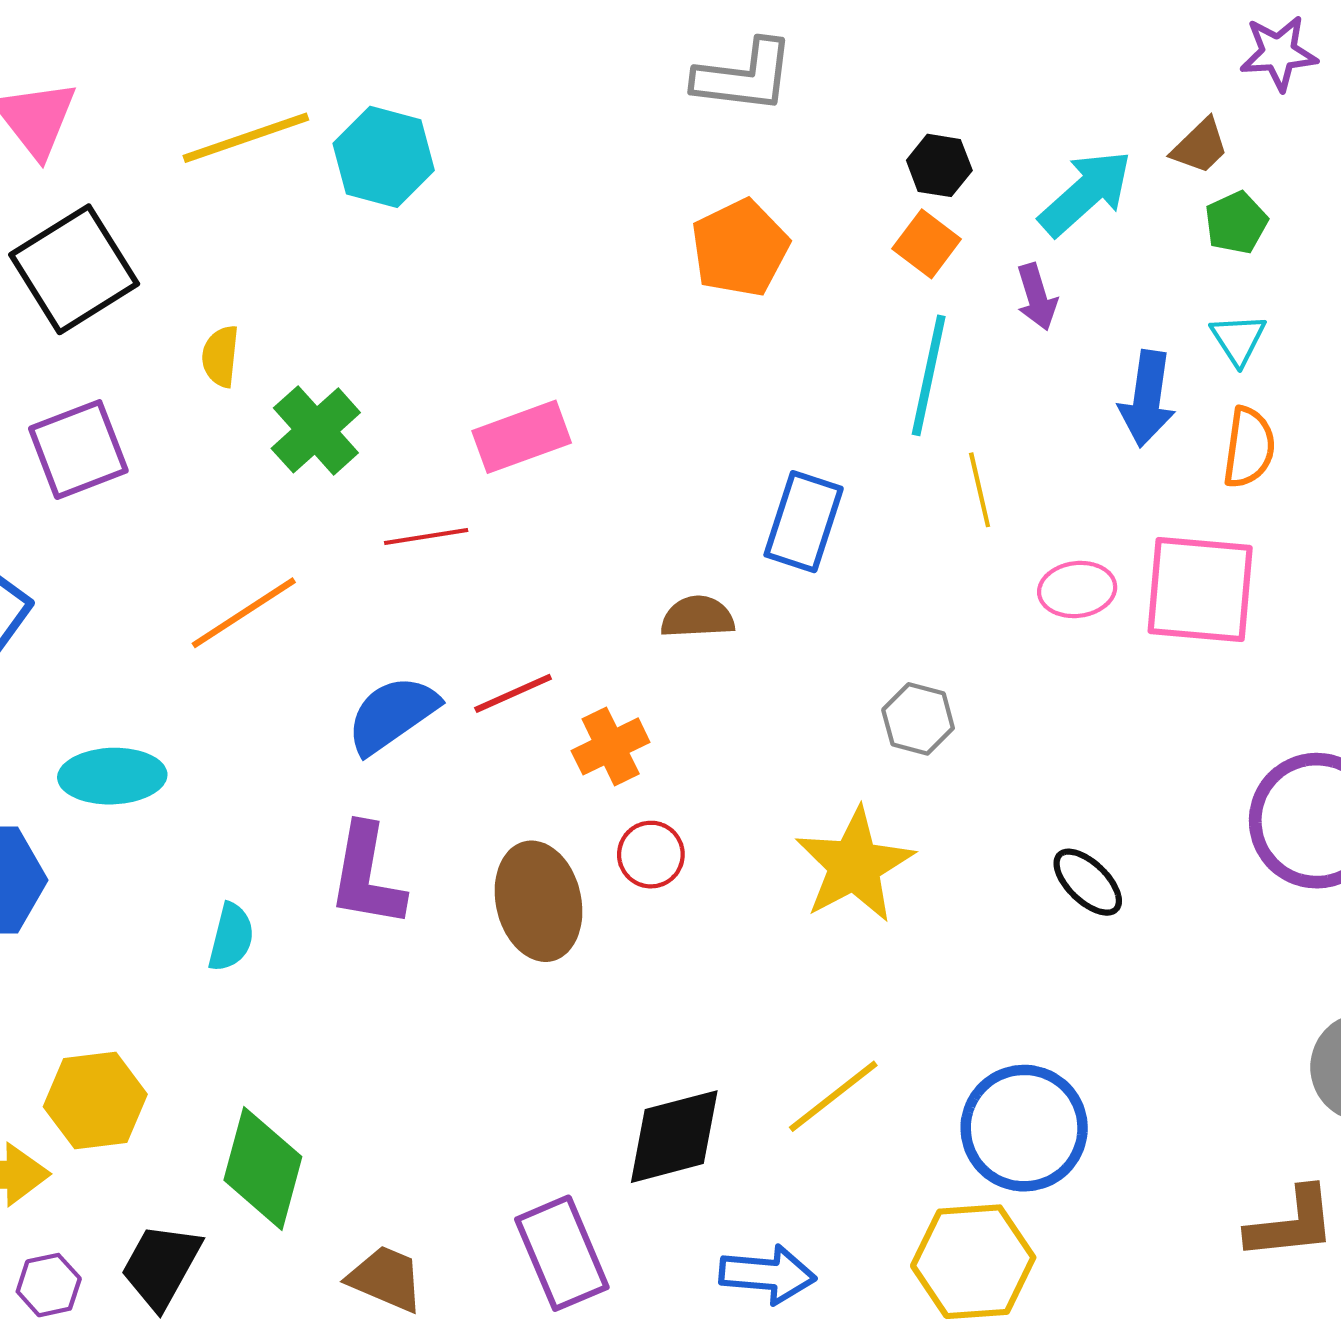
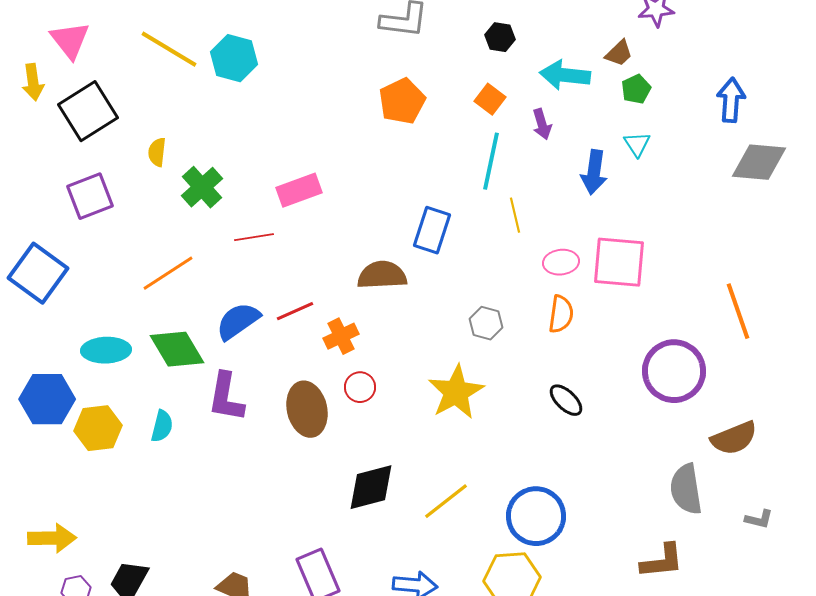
yellow line: (246, 138) -> (169, 49), turned 50
black hexagon: (939, 165) -> (500, 37), moved
cyan arrow: (1086, 193) -> (565, 75), turned -132
orange semicircle: (1249, 447) -> (561, 314), moved
brown semicircle: (698, 617) -> (382, 275), size x1.4
yellow hexagon: (95, 1101) -> (98, 428), moved
black diamond: (674, 1137) -> (371, 487), moved
green diamond: (263, 1168) -> (177, 349), moved, turned -46

